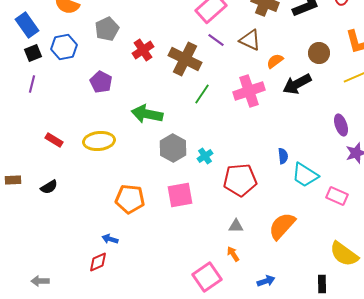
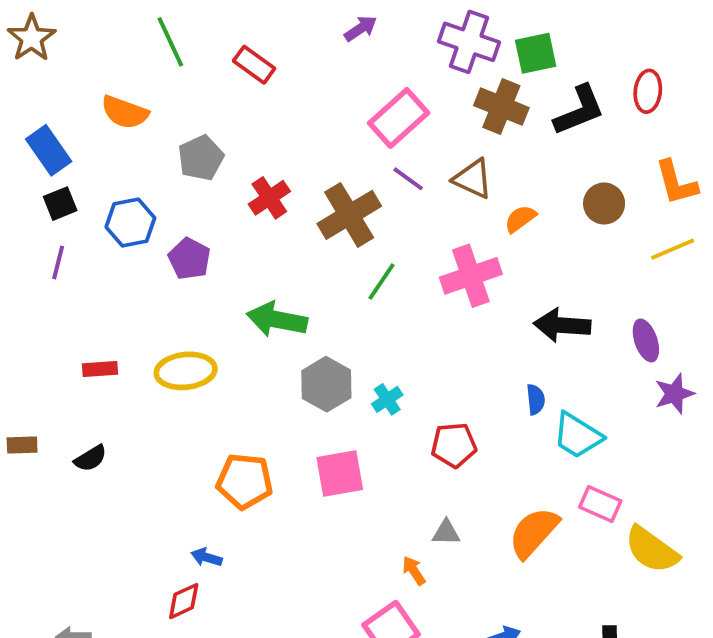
blue hexagon: (64, 47) -> (130, 223), moved
brown cross: (185, 59) -> (349, 215), turned 32
black arrow: (297, 84) -> (562, 325), moved, turned 32
red rectangle: (54, 140) -> (100, 369), turned -36
red pentagon: (240, 180) -> (454, 445), size x0.7
pink rectangle: (337, 196) -> (600, 504), moved
orange arrow: (233, 254) -> (414, 571), moved
yellow semicircle: (344, 254) -> (652, 550), moved

